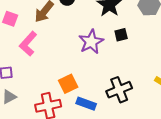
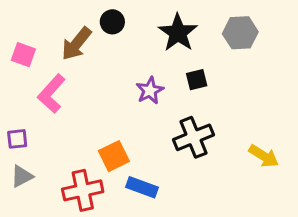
purple star: (91, 42) -> (150, 91), size x0.7
black cross: (119, 90) -> (193, 137), moved

